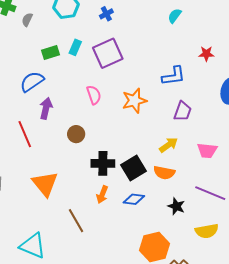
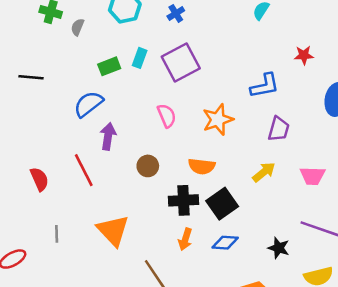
orange semicircle: (164, 173) -> (202, 166), moved

